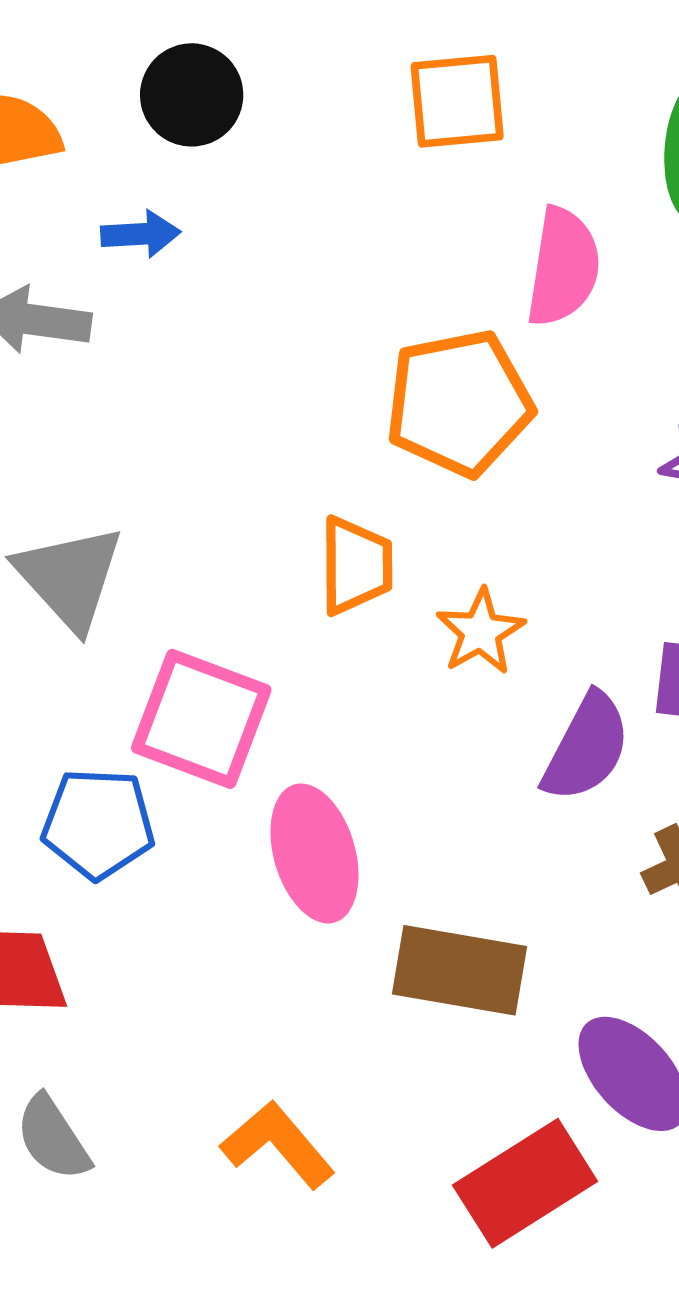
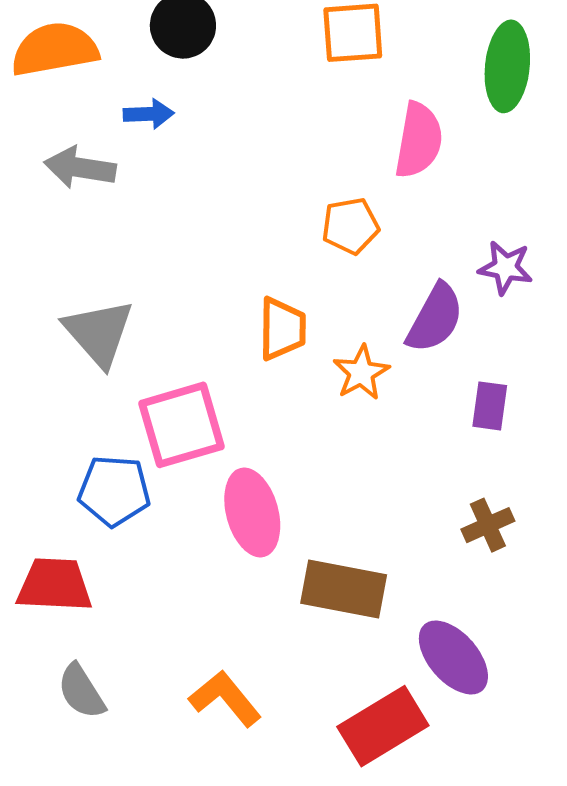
orange pentagon: (459, 403) -> (350, 226), size x0.6
pink square: (201, 719) -> (181, 425), turned -38
purple semicircle: (586, 747) -> (435, 318), moved

